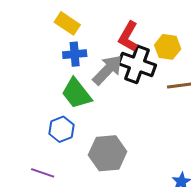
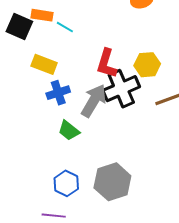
black cross: (137, 64) -> (121, 89), turned -30
green trapezoid: (76, 93) -> (69, 131), size x0.7
blue hexagon: (61, 129) -> (66, 183), moved

